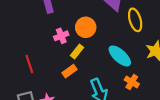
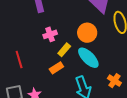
orange circle: (86, 27) -> (87, 33), moved
cyan ellipse: (120, 56) -> (88, 58), moved

